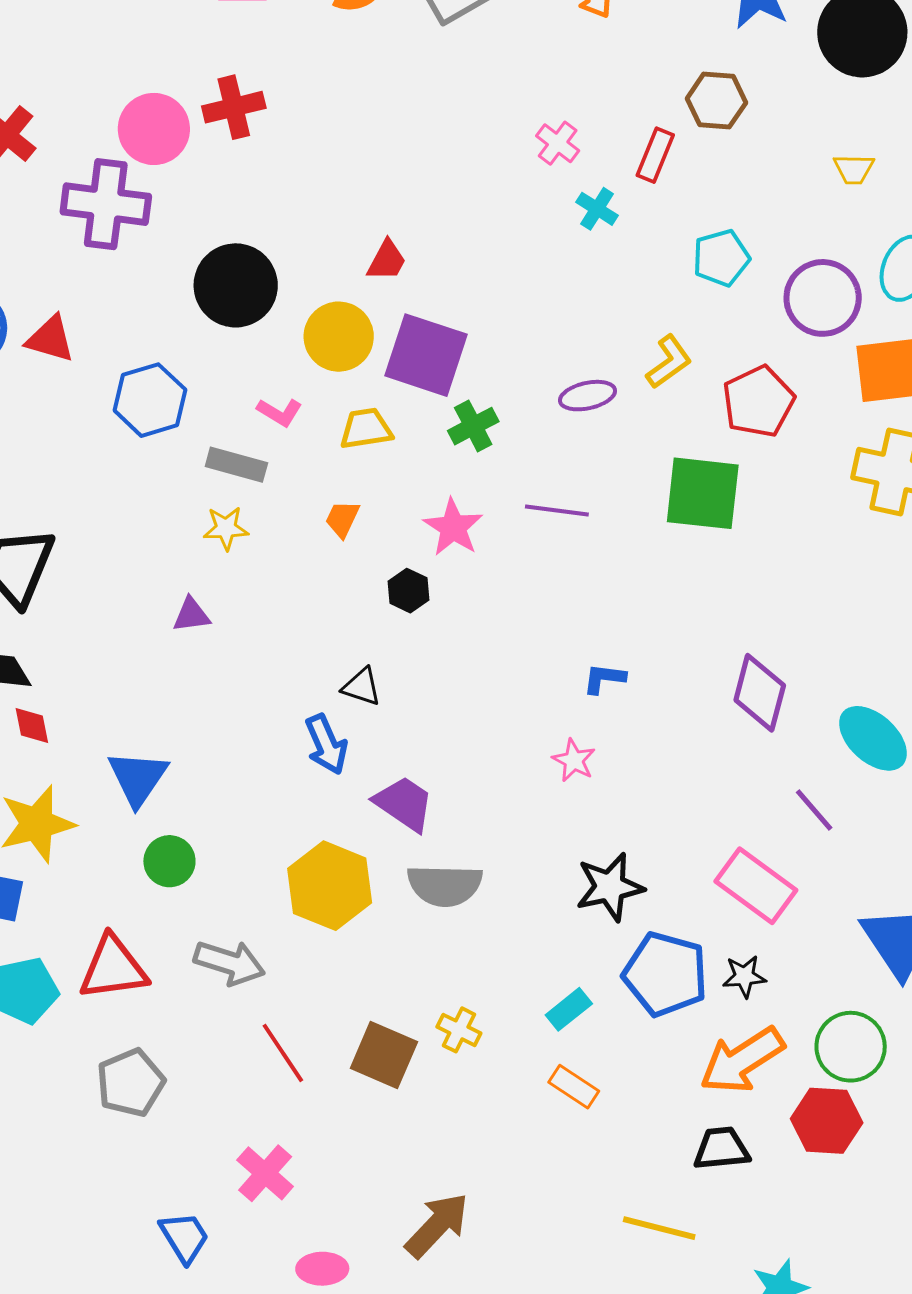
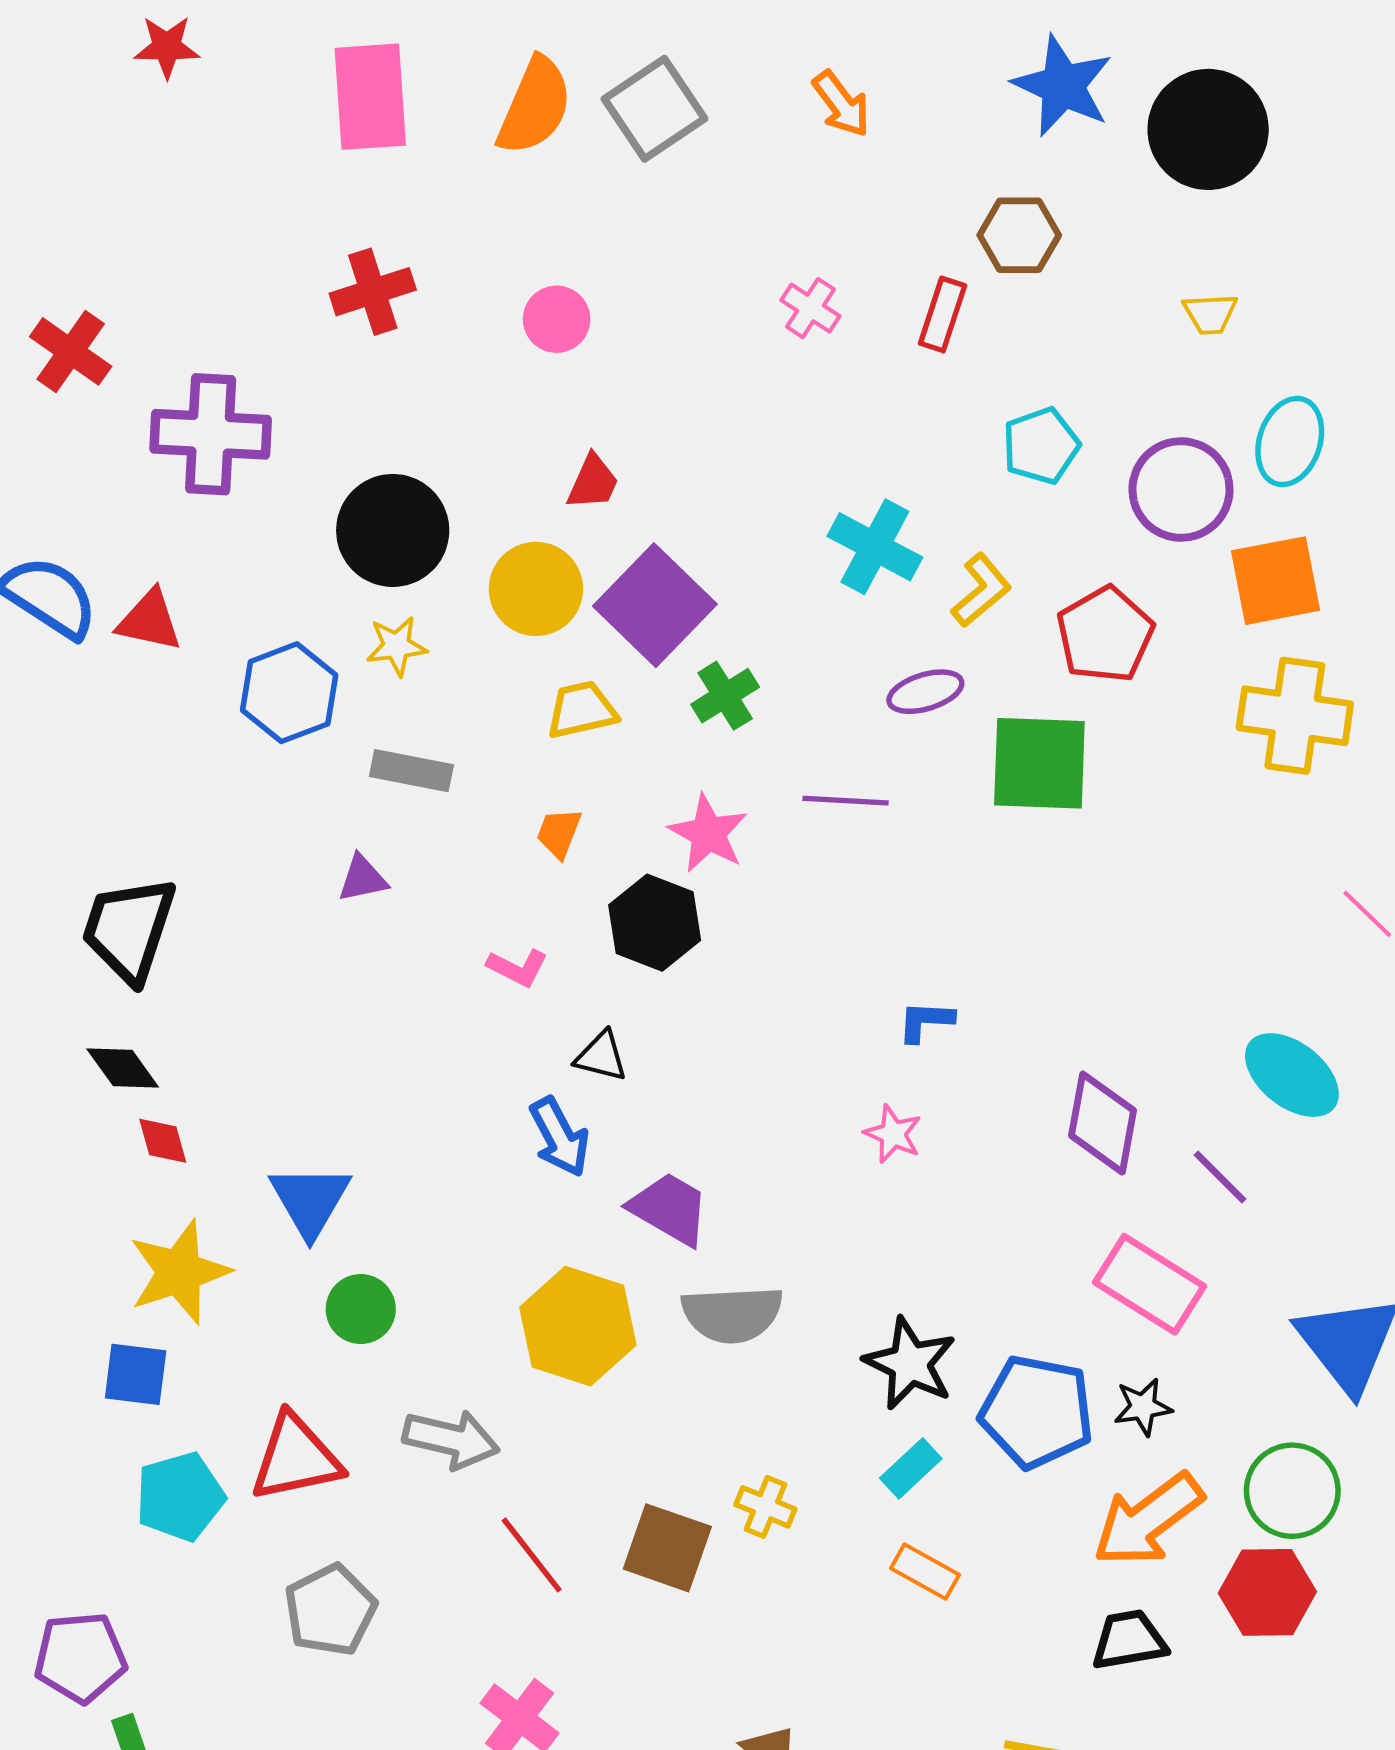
pink circle: (154, 129) -> (557, 319), moved, size x0.7
cyan cross: (597, 209) -> (875, 547), moved, size x1.6
purple square: (426, 355) -> (655, 605), turned 30
purple ellipse: (588, 396) -> (925, 692), moved
pink L-shape: (280, 412) -> (518, 968), moved
yellow star: (226, 528) -> (397, 646), moved
black hexagon: (409, 591) -> (655, 923), size x1.6
purple triangle: (191, 615) -> (363, 879), moved
purple diamond: (760, 693) -> (1102, 1123), moved
black star: (610, 887) -> (910, 1363), moved, turned -30

